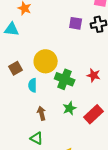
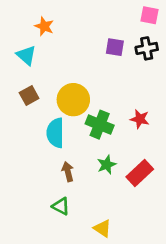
cyan triangle: (12, 29) -> (26, 55), turned 35
brown square: (16, 68) -> (29, 95), moved
cyan semicircle: (33, 85) -> (55, 133), size x1.5

